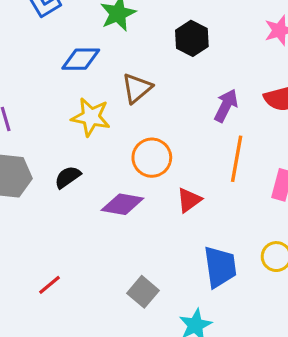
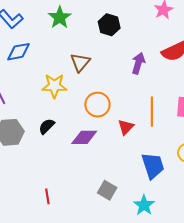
blue diamond: (81, 59) -> (19, 52), moved
orange line: (237, 159) -> (152, 112), moved
red line: (49, 285) -> (47, 196), turned -49

